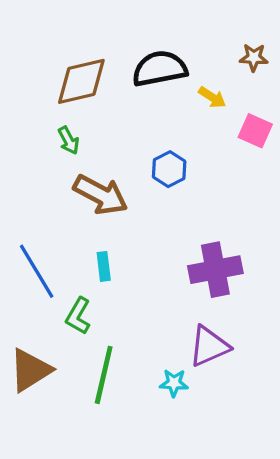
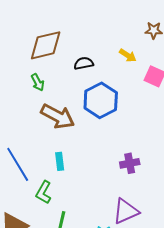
black semicircle: (160, 69) -> (84, 63), moved, size x0.6
blue hexagon: (169, 169) -> (101, 100), size x1.6
purple cross: (215, 270) -> (130, 163), size x0.6

